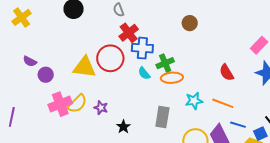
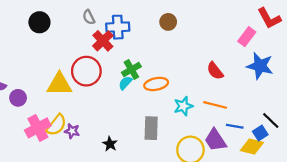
blue cross: (142, 48) -> (118, 27), moved
green cross: (165, 63) -> (131, 69), moved
cyan semicircle: (144, 73) -> (125, 83), turned 88
purple star: (101, 108) -> (72, 131), moved

